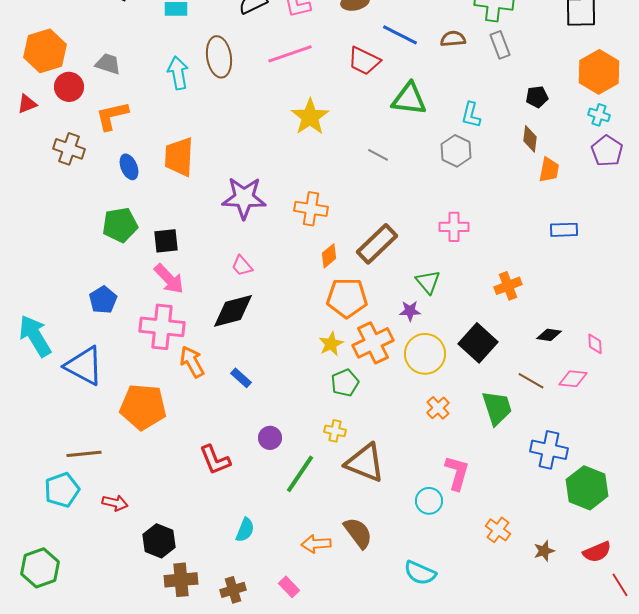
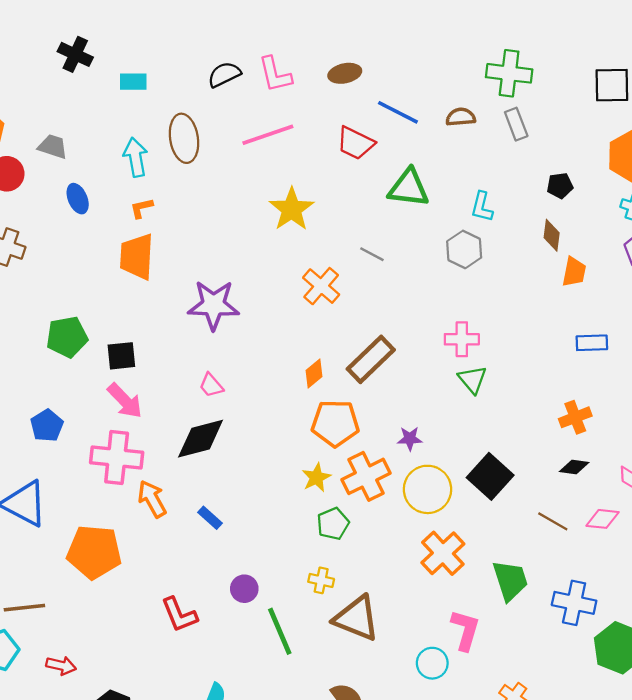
orange L-shape: (112, 116) -> (141, 208), moved, size x0.6
blue ellipse: (129, 167) -> (78, 199), moved
orange cross: (311, 209) -> (321, 286), moved, turned 32
green triangle: (428, 282) -> (472, 379), moved
orange cross: (508, 286) -> (575, 417), moved
orange cross: (438, 408) -> (443, 553), size x1.6
green trapezoid: (497, 408) -> (510, 580), moved
green line: (300, 474) -> (280, 631), turned -57

